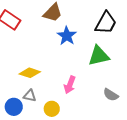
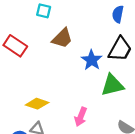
blue star: (67, 36) -> (92, 60), moved

